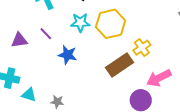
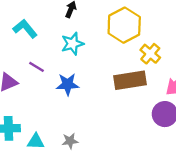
yellow hexagon: (111, 24) -> (124, 25), moved
brown rectangle: (120, 65) -> (130, 80), turned 40

